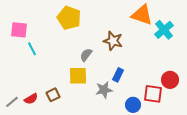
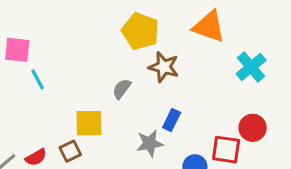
yellow pentagon: (69, 18) -> (140, 31), moved
cyan cross: (164, 30) -> (251, 67), moved
yellow square: (78, 76) -> (89, 123), moved

